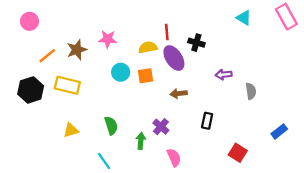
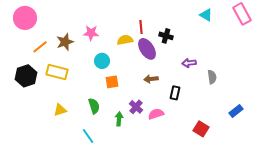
pink circle: (29, 21) -> (25, 18), size x1.5
orange square: (145, 76) -> (112, 82), moved
black rectangle: (207, 121) -> (175, 93), moved
pink semicircle: (174, 157) -> (156, 114), moved, turned -84

